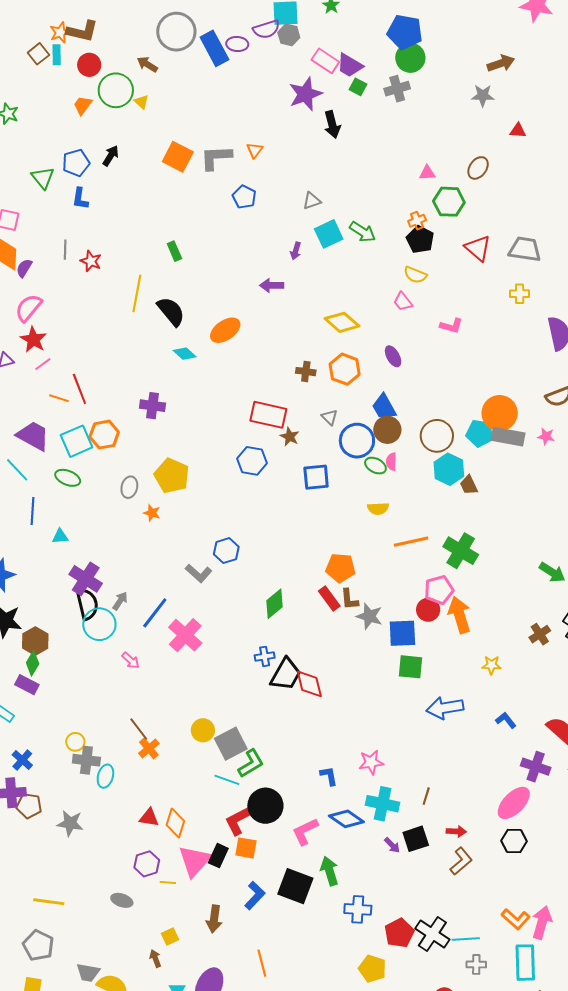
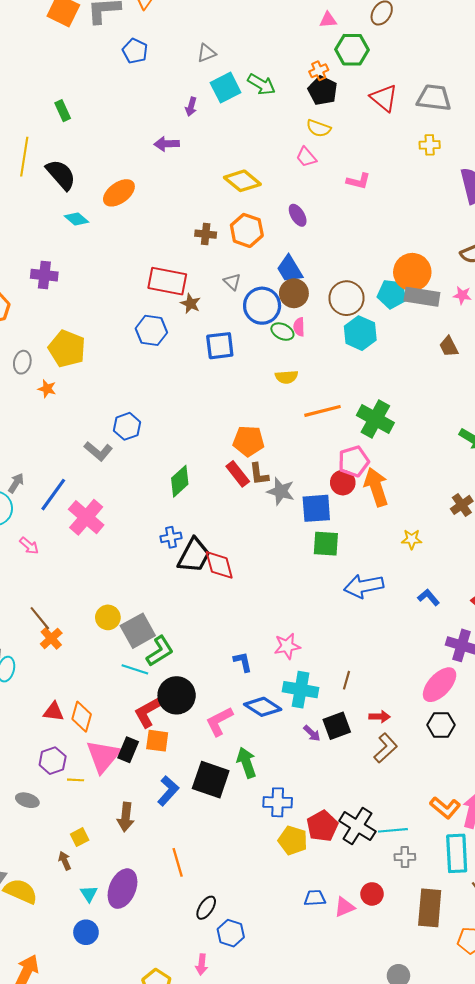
brown trapezoid: (469, 485) -> (449, 346), moved
yellow pentagon: (372, 969) -> (293, 840), moved

